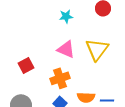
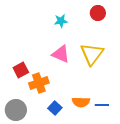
orange cross: (60, 78) -> (39, 83), moved

